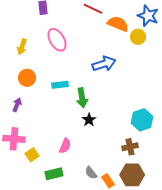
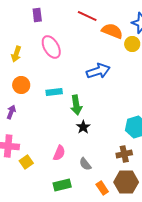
gray semicircle: (91, 173) -> (85, 164), moved
green rectangle: (54, 174) -> (62, 185), moved

